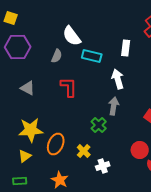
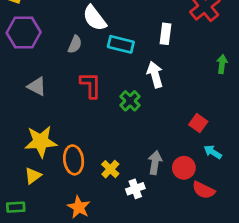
gray arrow: (114, 106) -> (155, 163), moved
green cross: (99, 125) -> (130, 101), moved
orange ellipse: (56, 144) -> (74, 160), turned -30
green rectangle: (20, 181) -> (16, 207), moved

